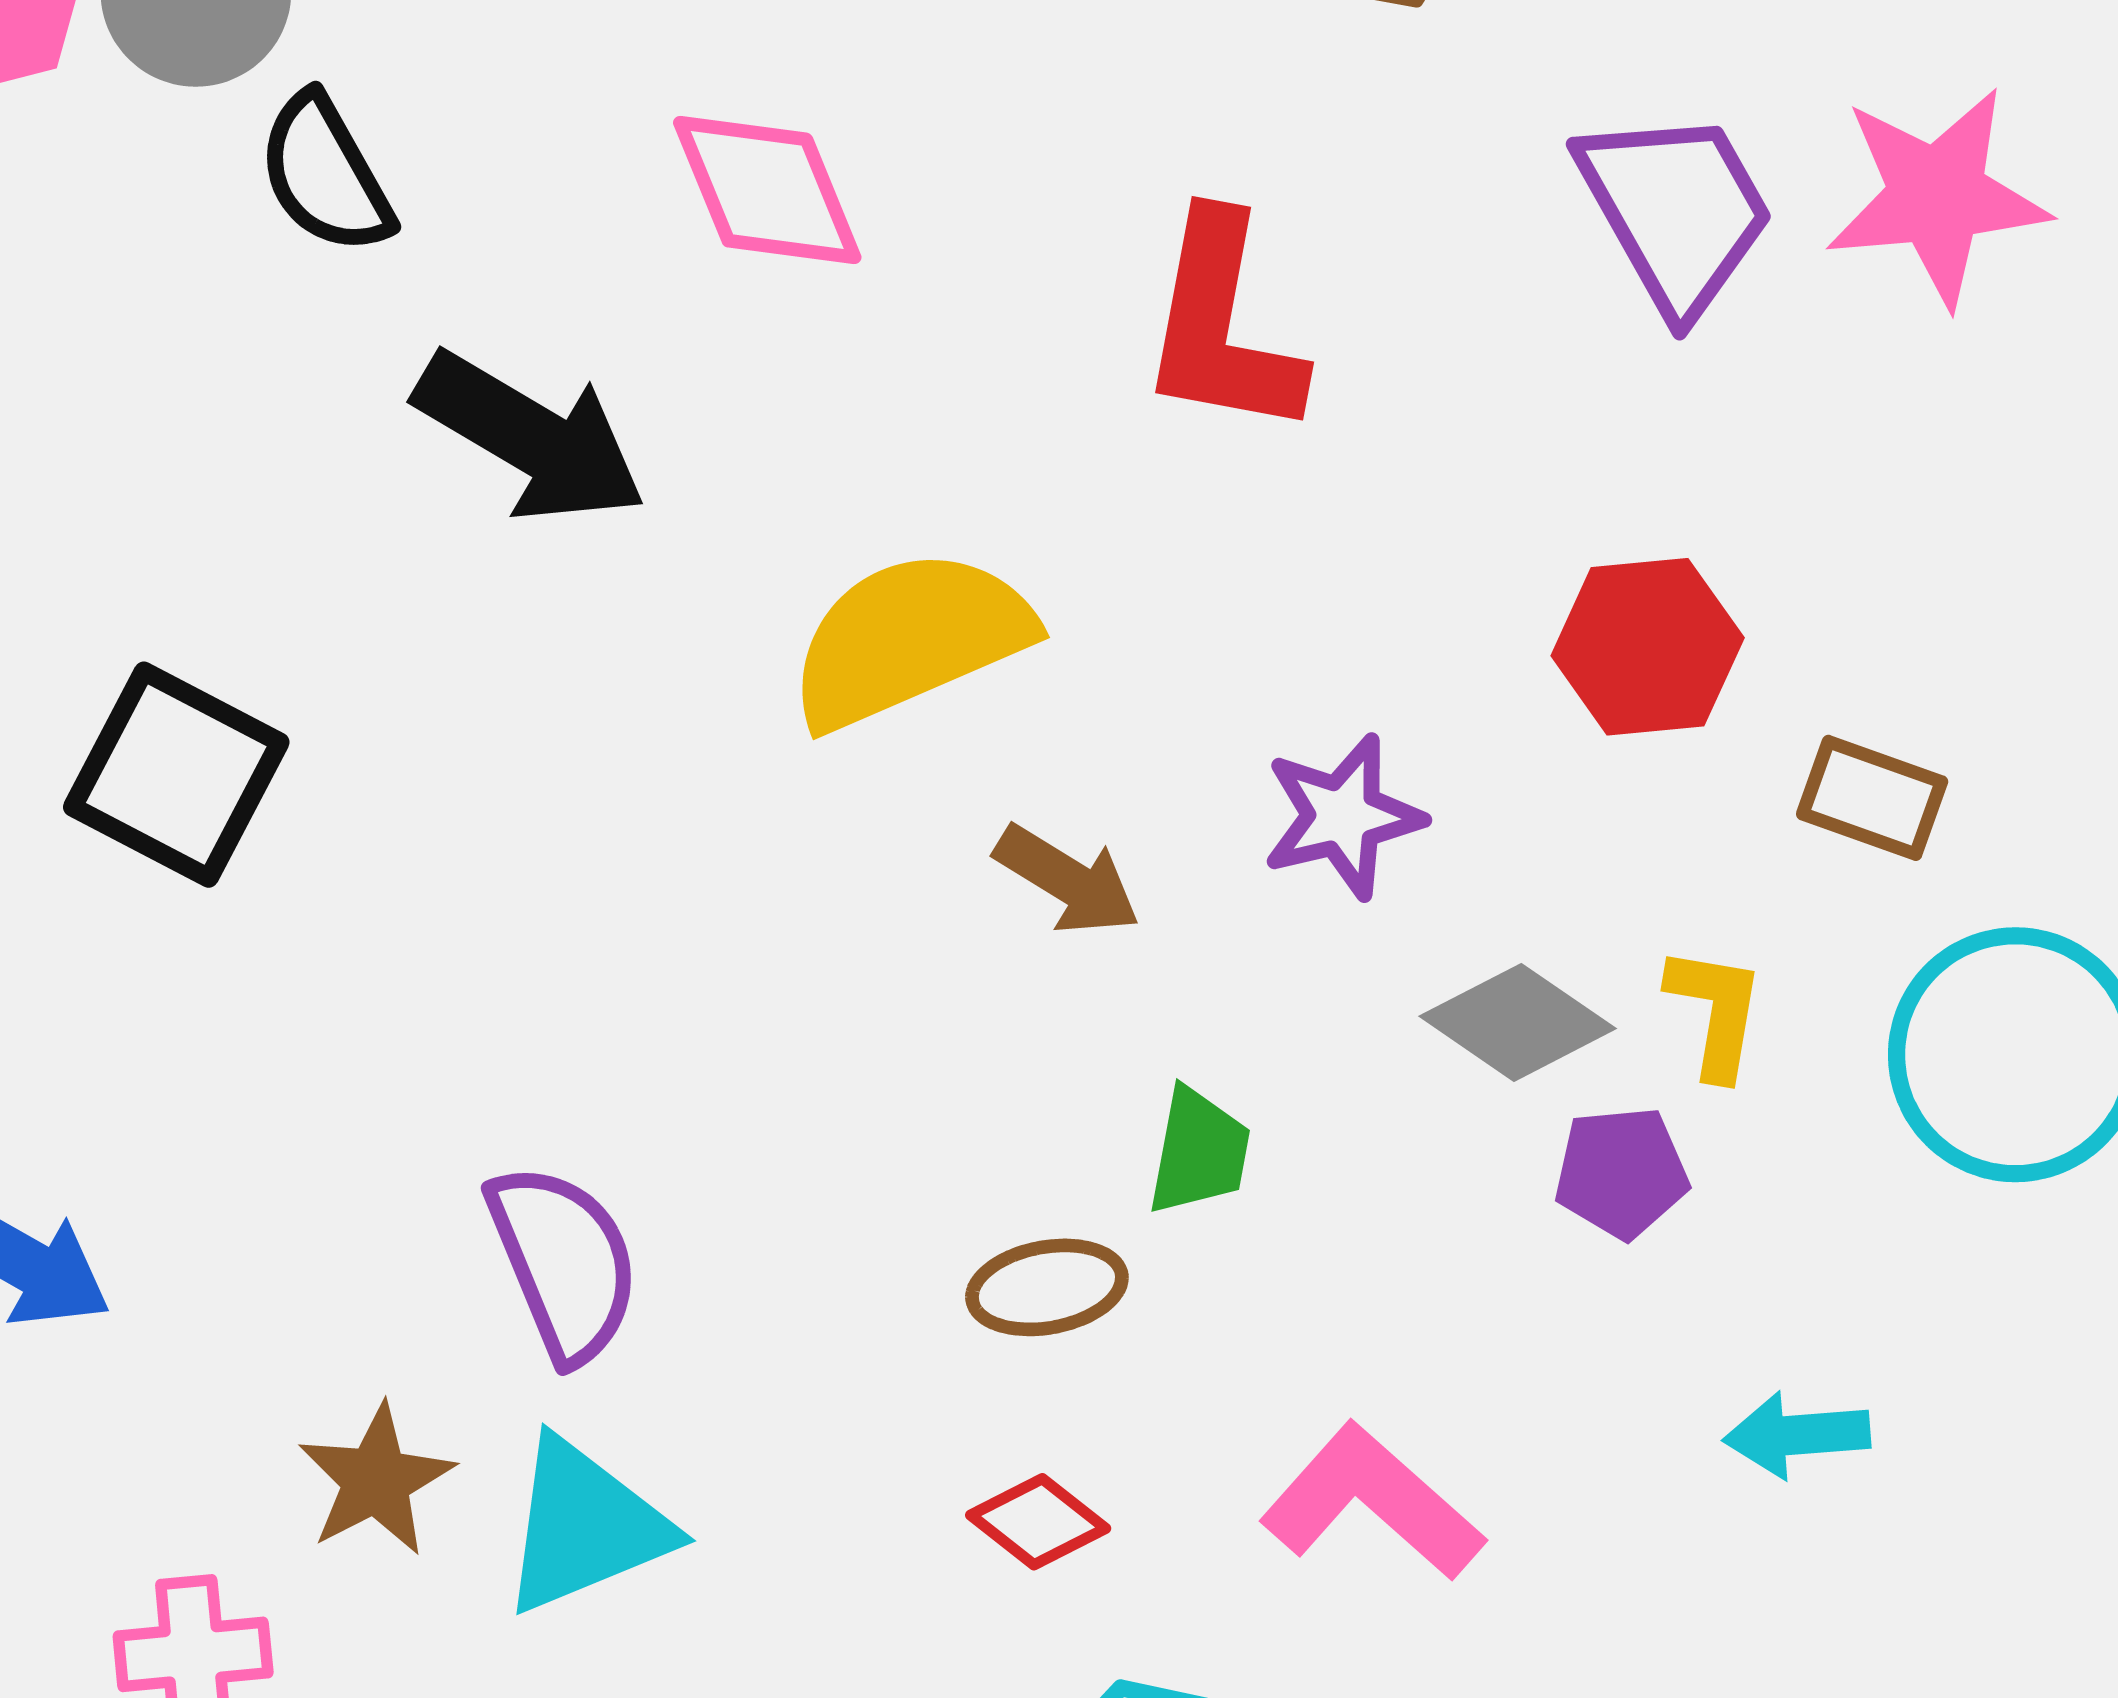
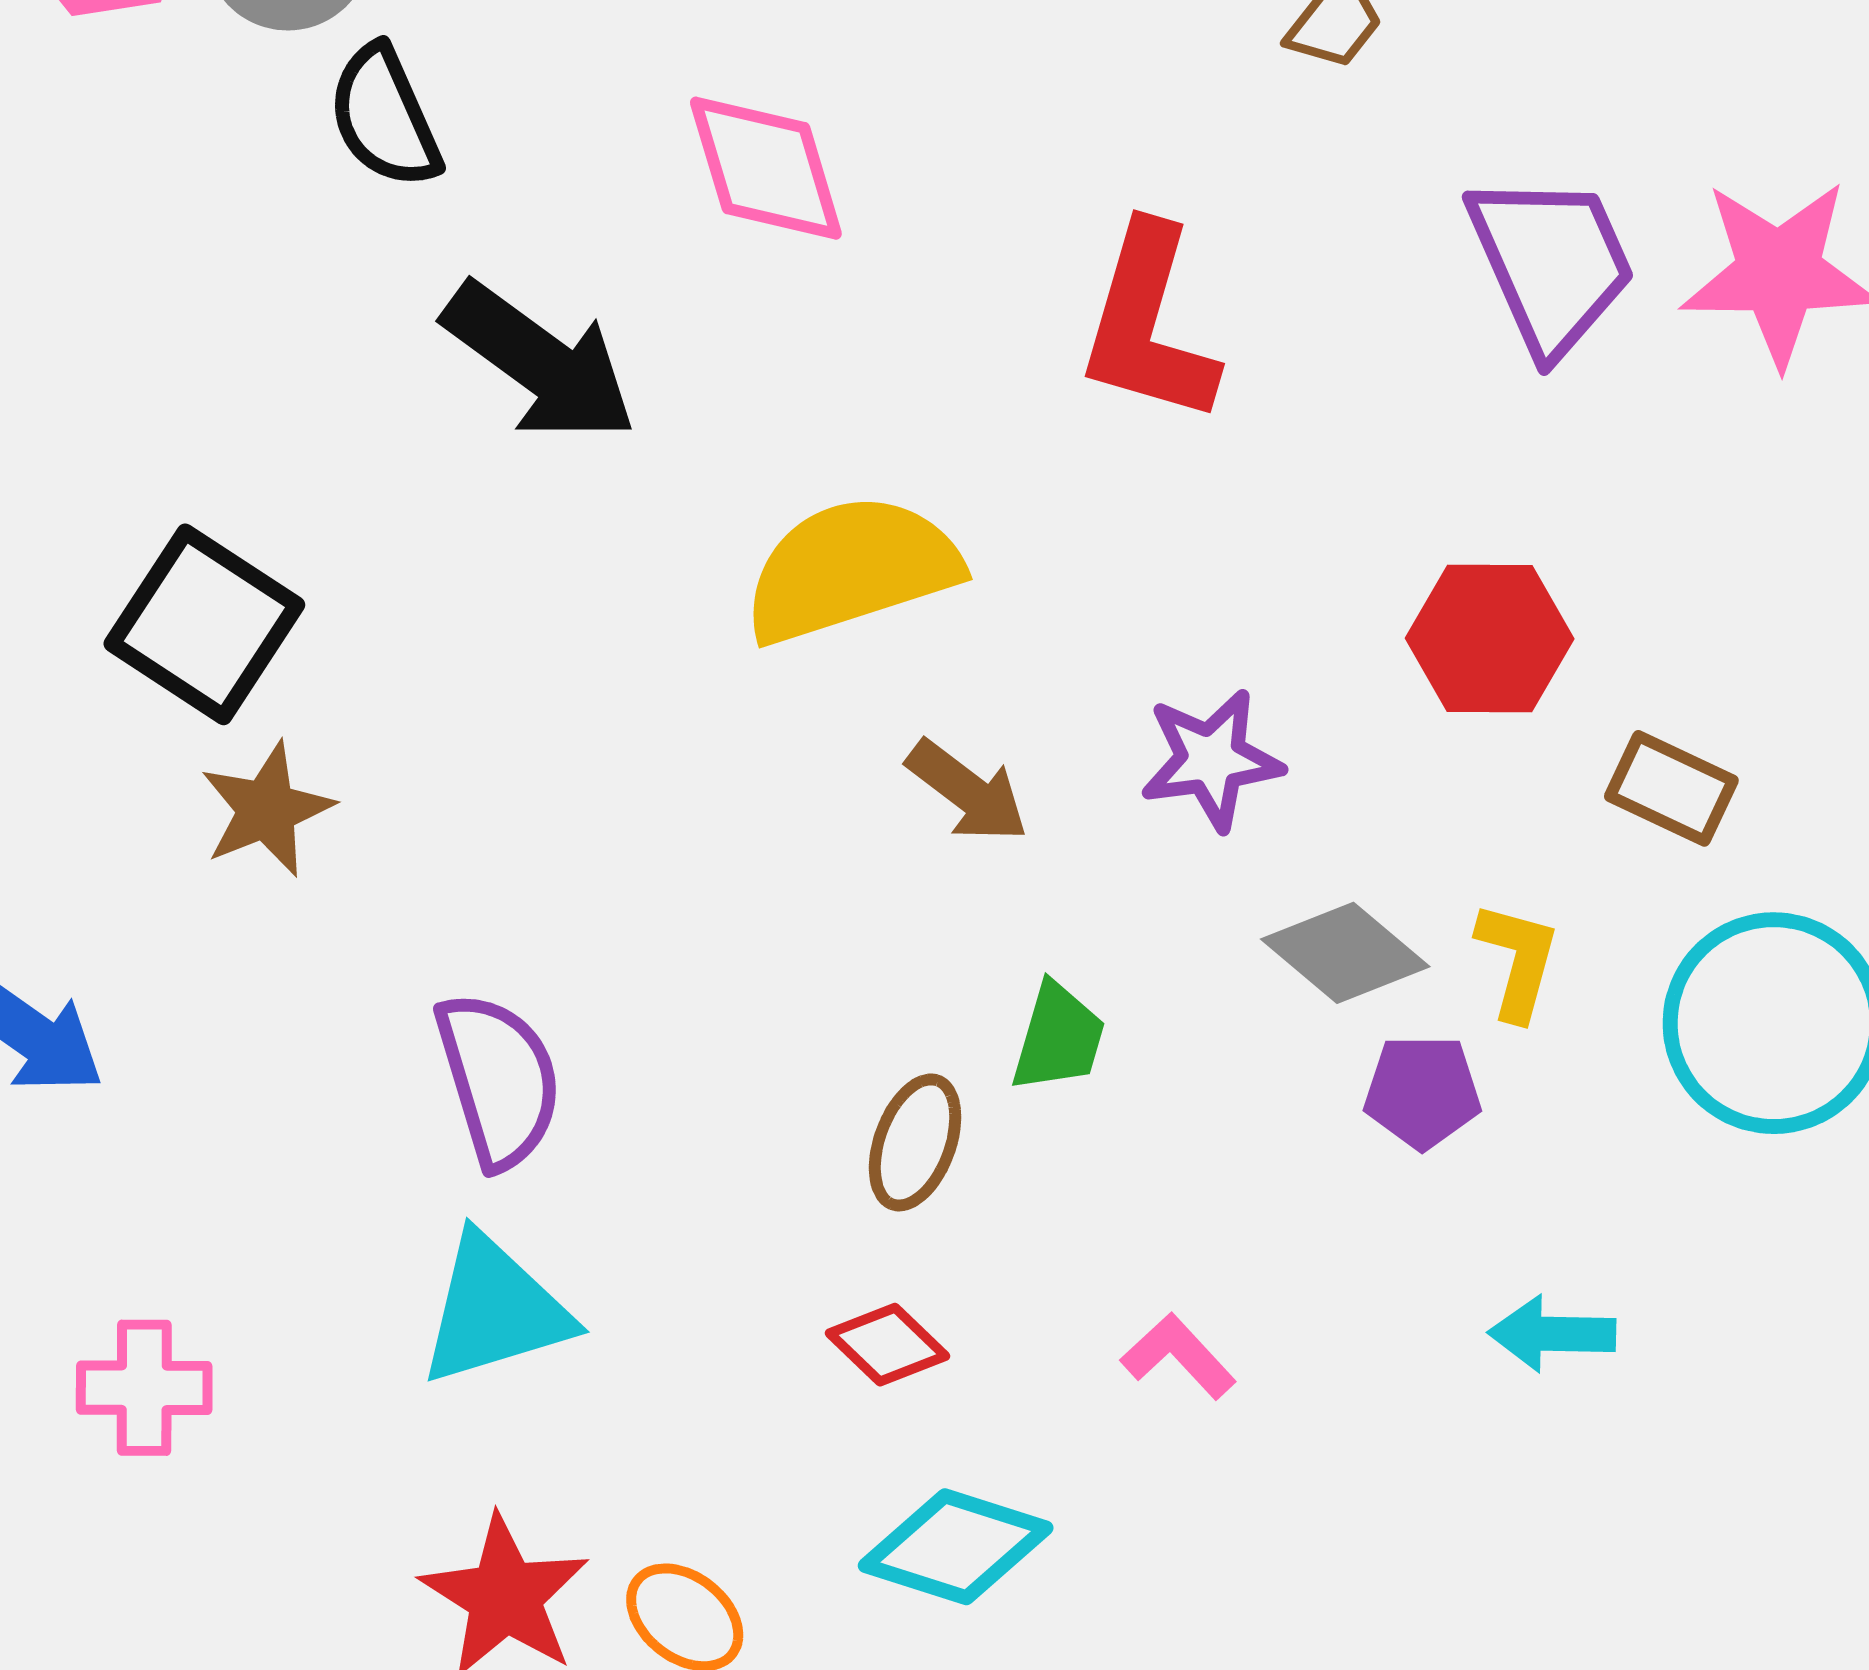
brown ellipse: (1047, 1287) -> (915, 1142), turned -65
brown star: (376, 1480) -> (267, 810), moved
pink L-shape: (1372, 1502) -> (1178, 1356), size x0.6

